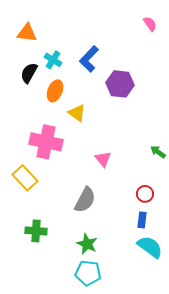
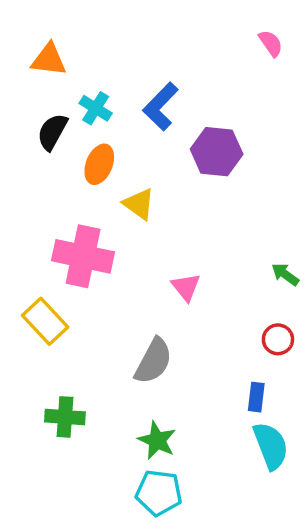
red circle: (145, 194) -> (278, 339), moved
cyan semicircle: (150, 247) -> (271, 446), turned 32

